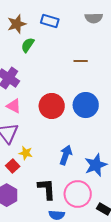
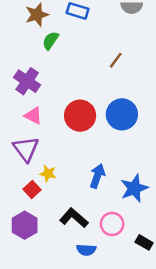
brown line: (81, 61) -> (116, 60), turned -56
black L-shape: (47, 189) -> (74, 218), turned -45
pink circle: (78, 194) -> (112, 224), size x0.7

